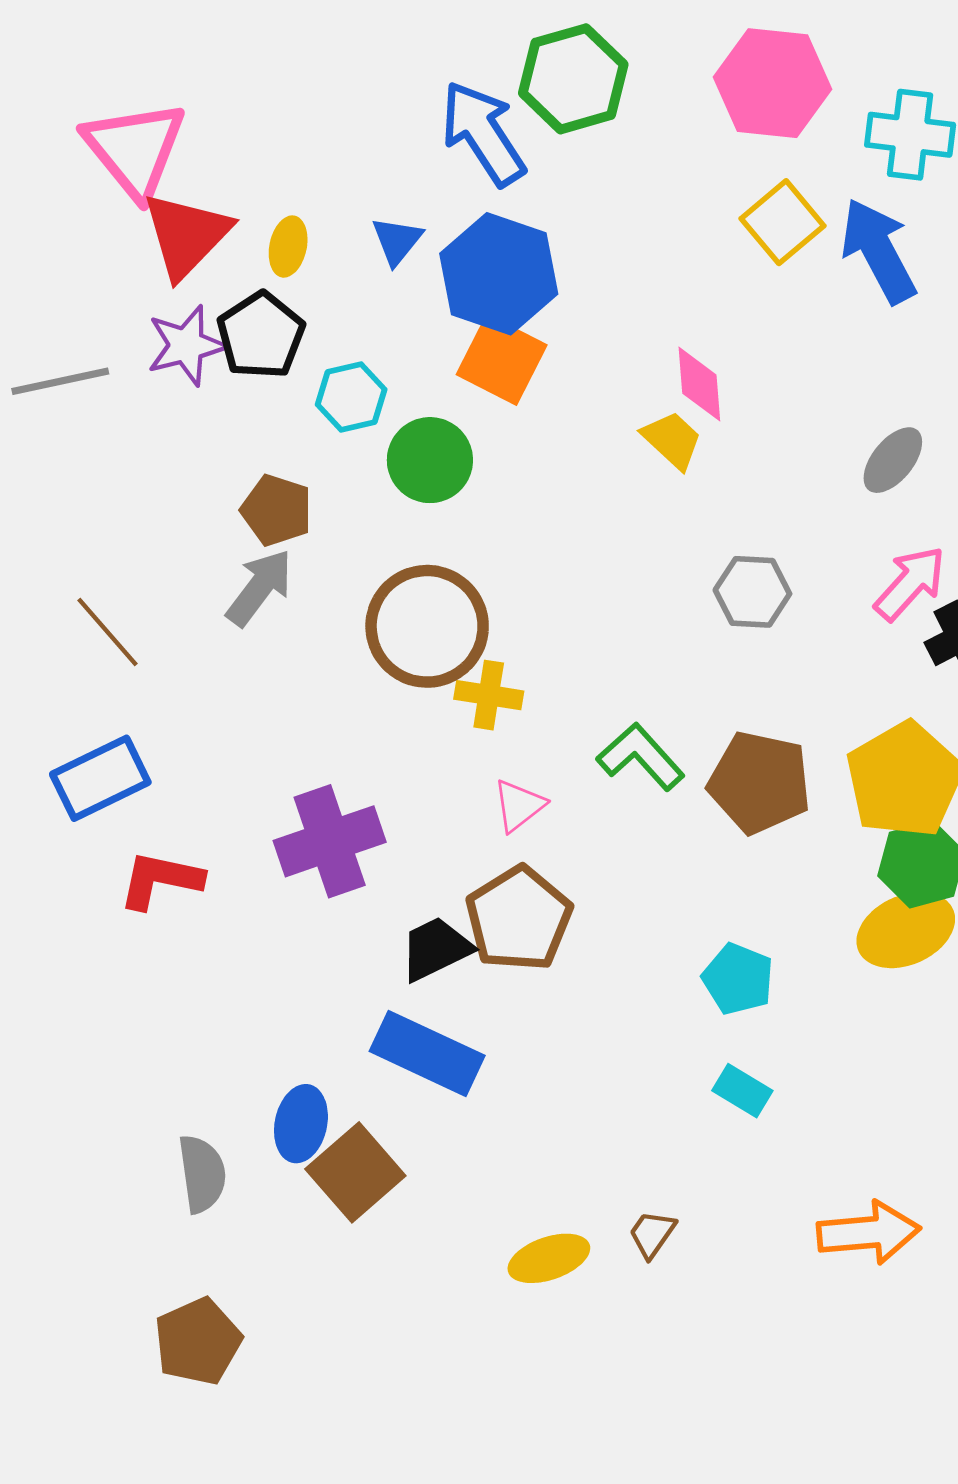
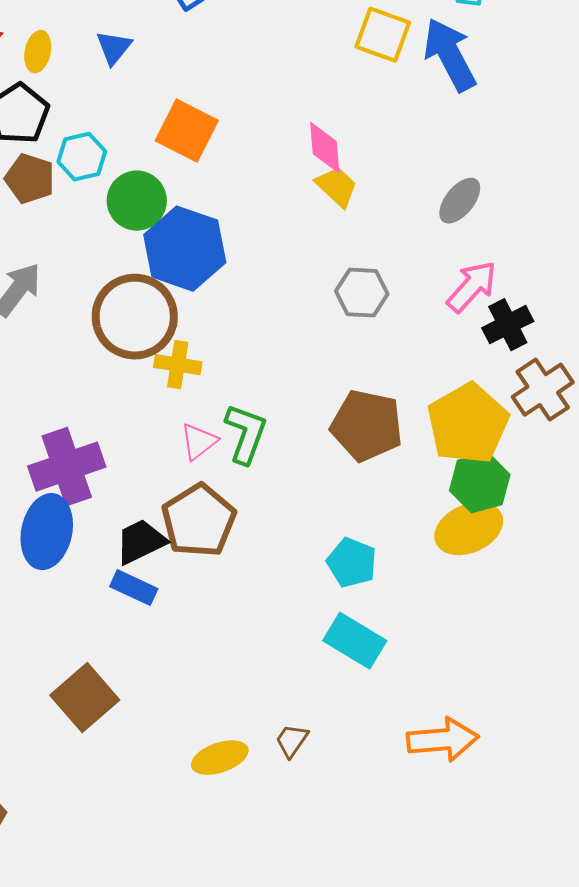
yellow square: (783, 222) -> (383, 35), turned -30
blue hexagon: (499, 274) -> (185, 249), moved
yellow trapezoid: (672, 440) -> (337, 187), moved
brown pentagon: (277, 510) -> (30, 179), moved
green L-shape: (641, 757) -> (246, 434), moved, turned 62
blue rectangle: (427, 1053) -> (134, 588), moved, size x0.6
cyan rectangle: (742, 1091) -> (355, 641), size x1.5
blue ellipse: (301, 1124) -> (47, 532), moved, size x1.4

